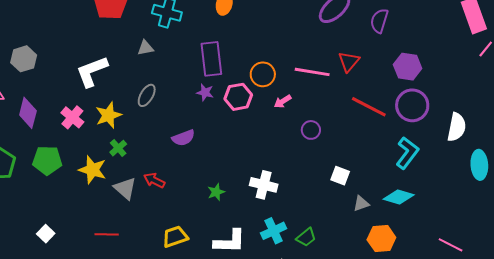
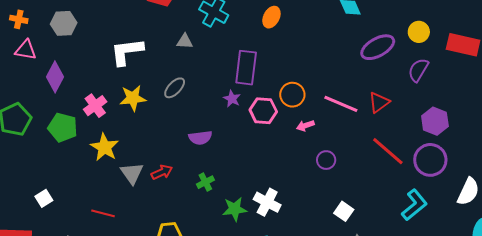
pink cross: (72, 117) -> (95, 106), moved
green cross: (118, 148) -> (205, 182), moved
red arrow: (154, 180) -> (162, 172), turned 115
green star: (216, 192) -> (235, 209), moved, size x1.4

